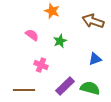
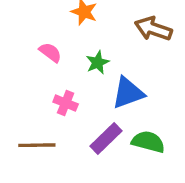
blue triangle: (95, 59) -> (128, 93), moved, size x1.5

